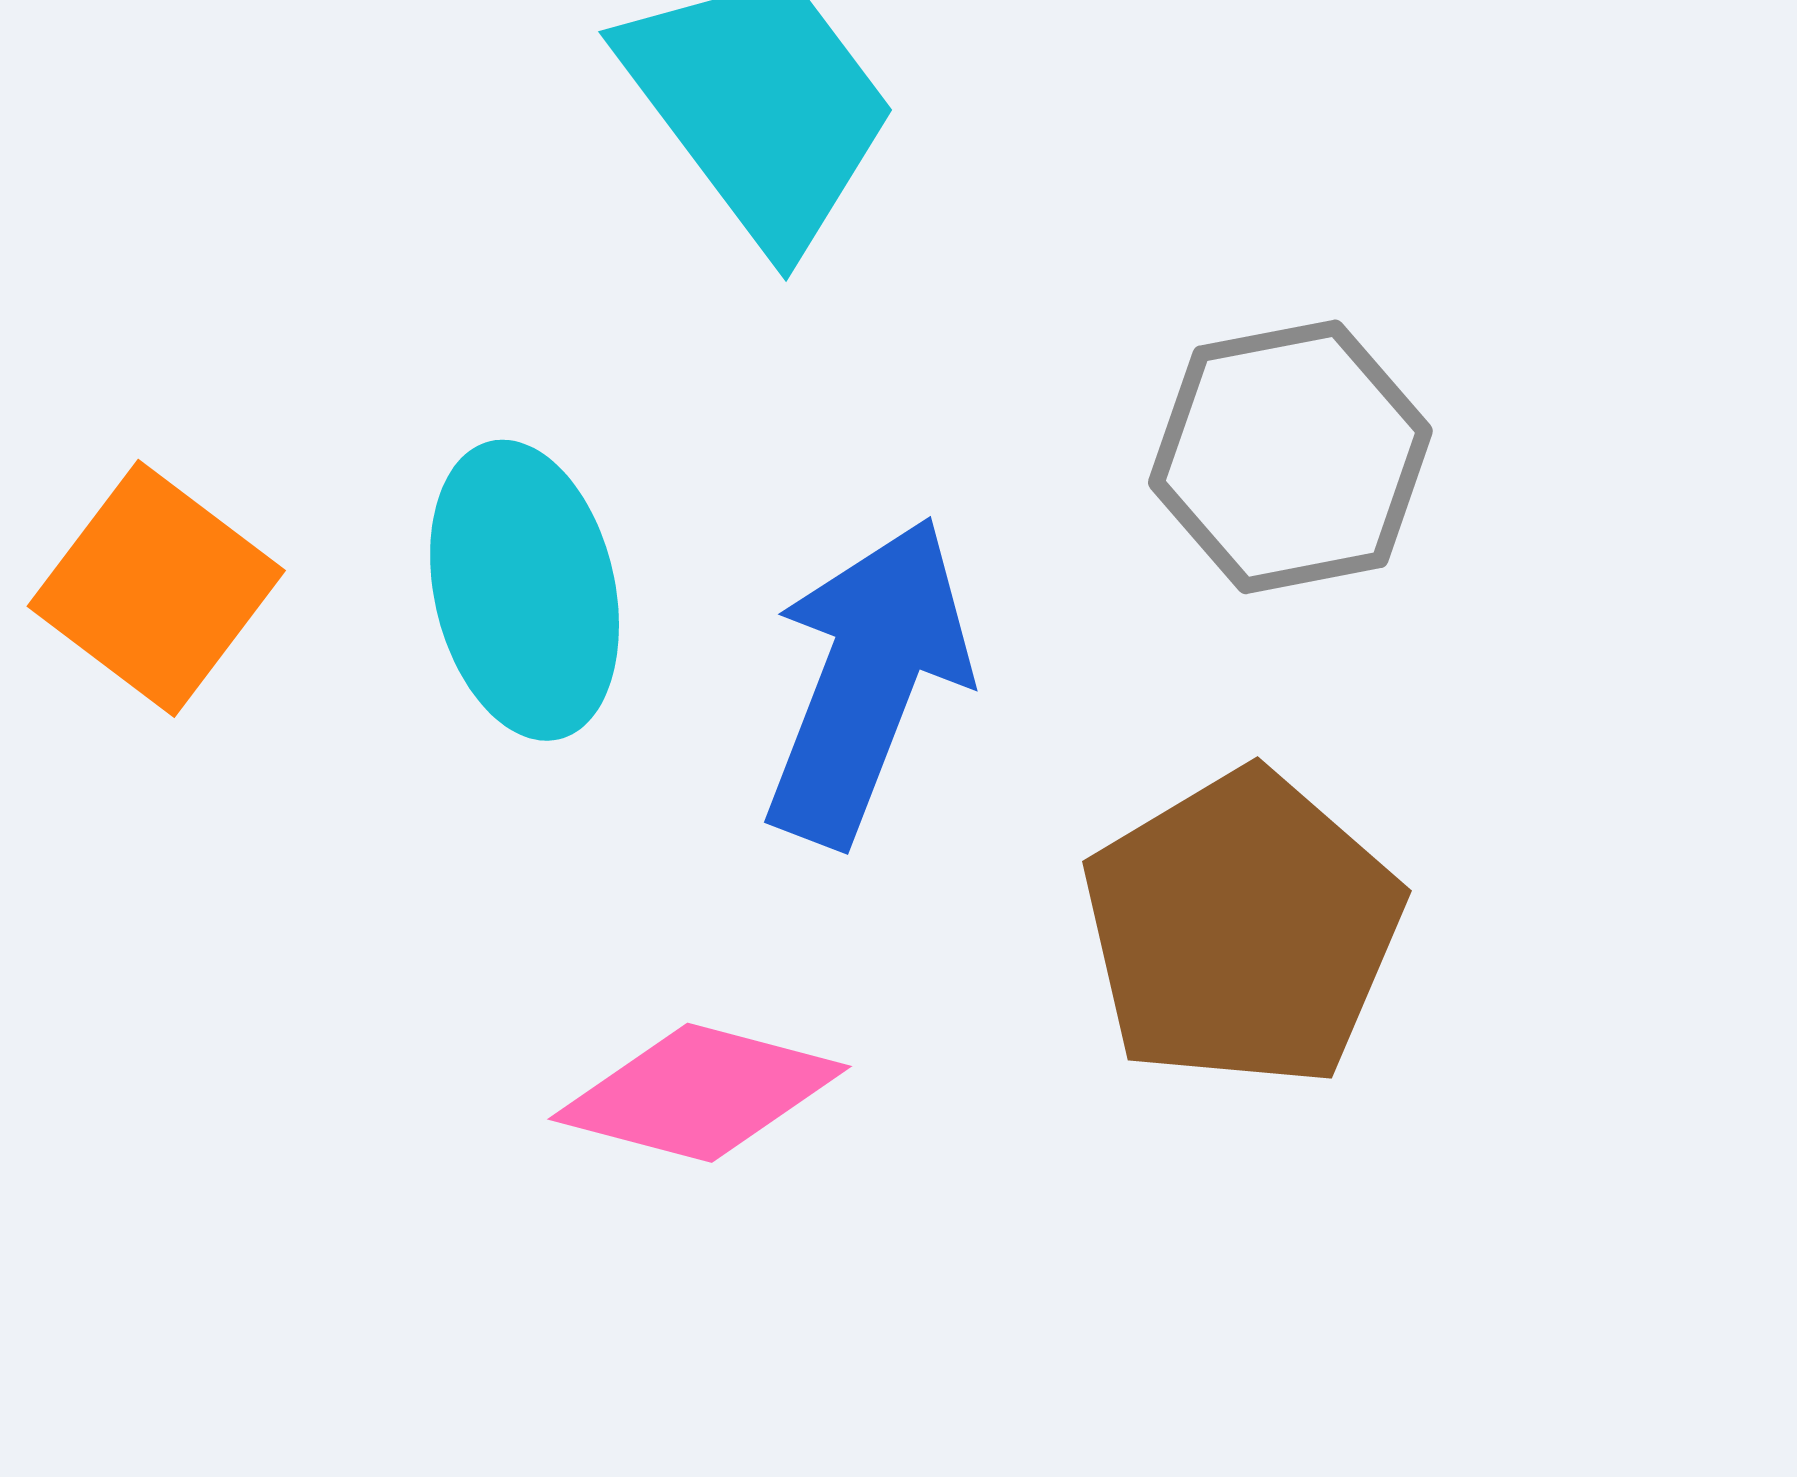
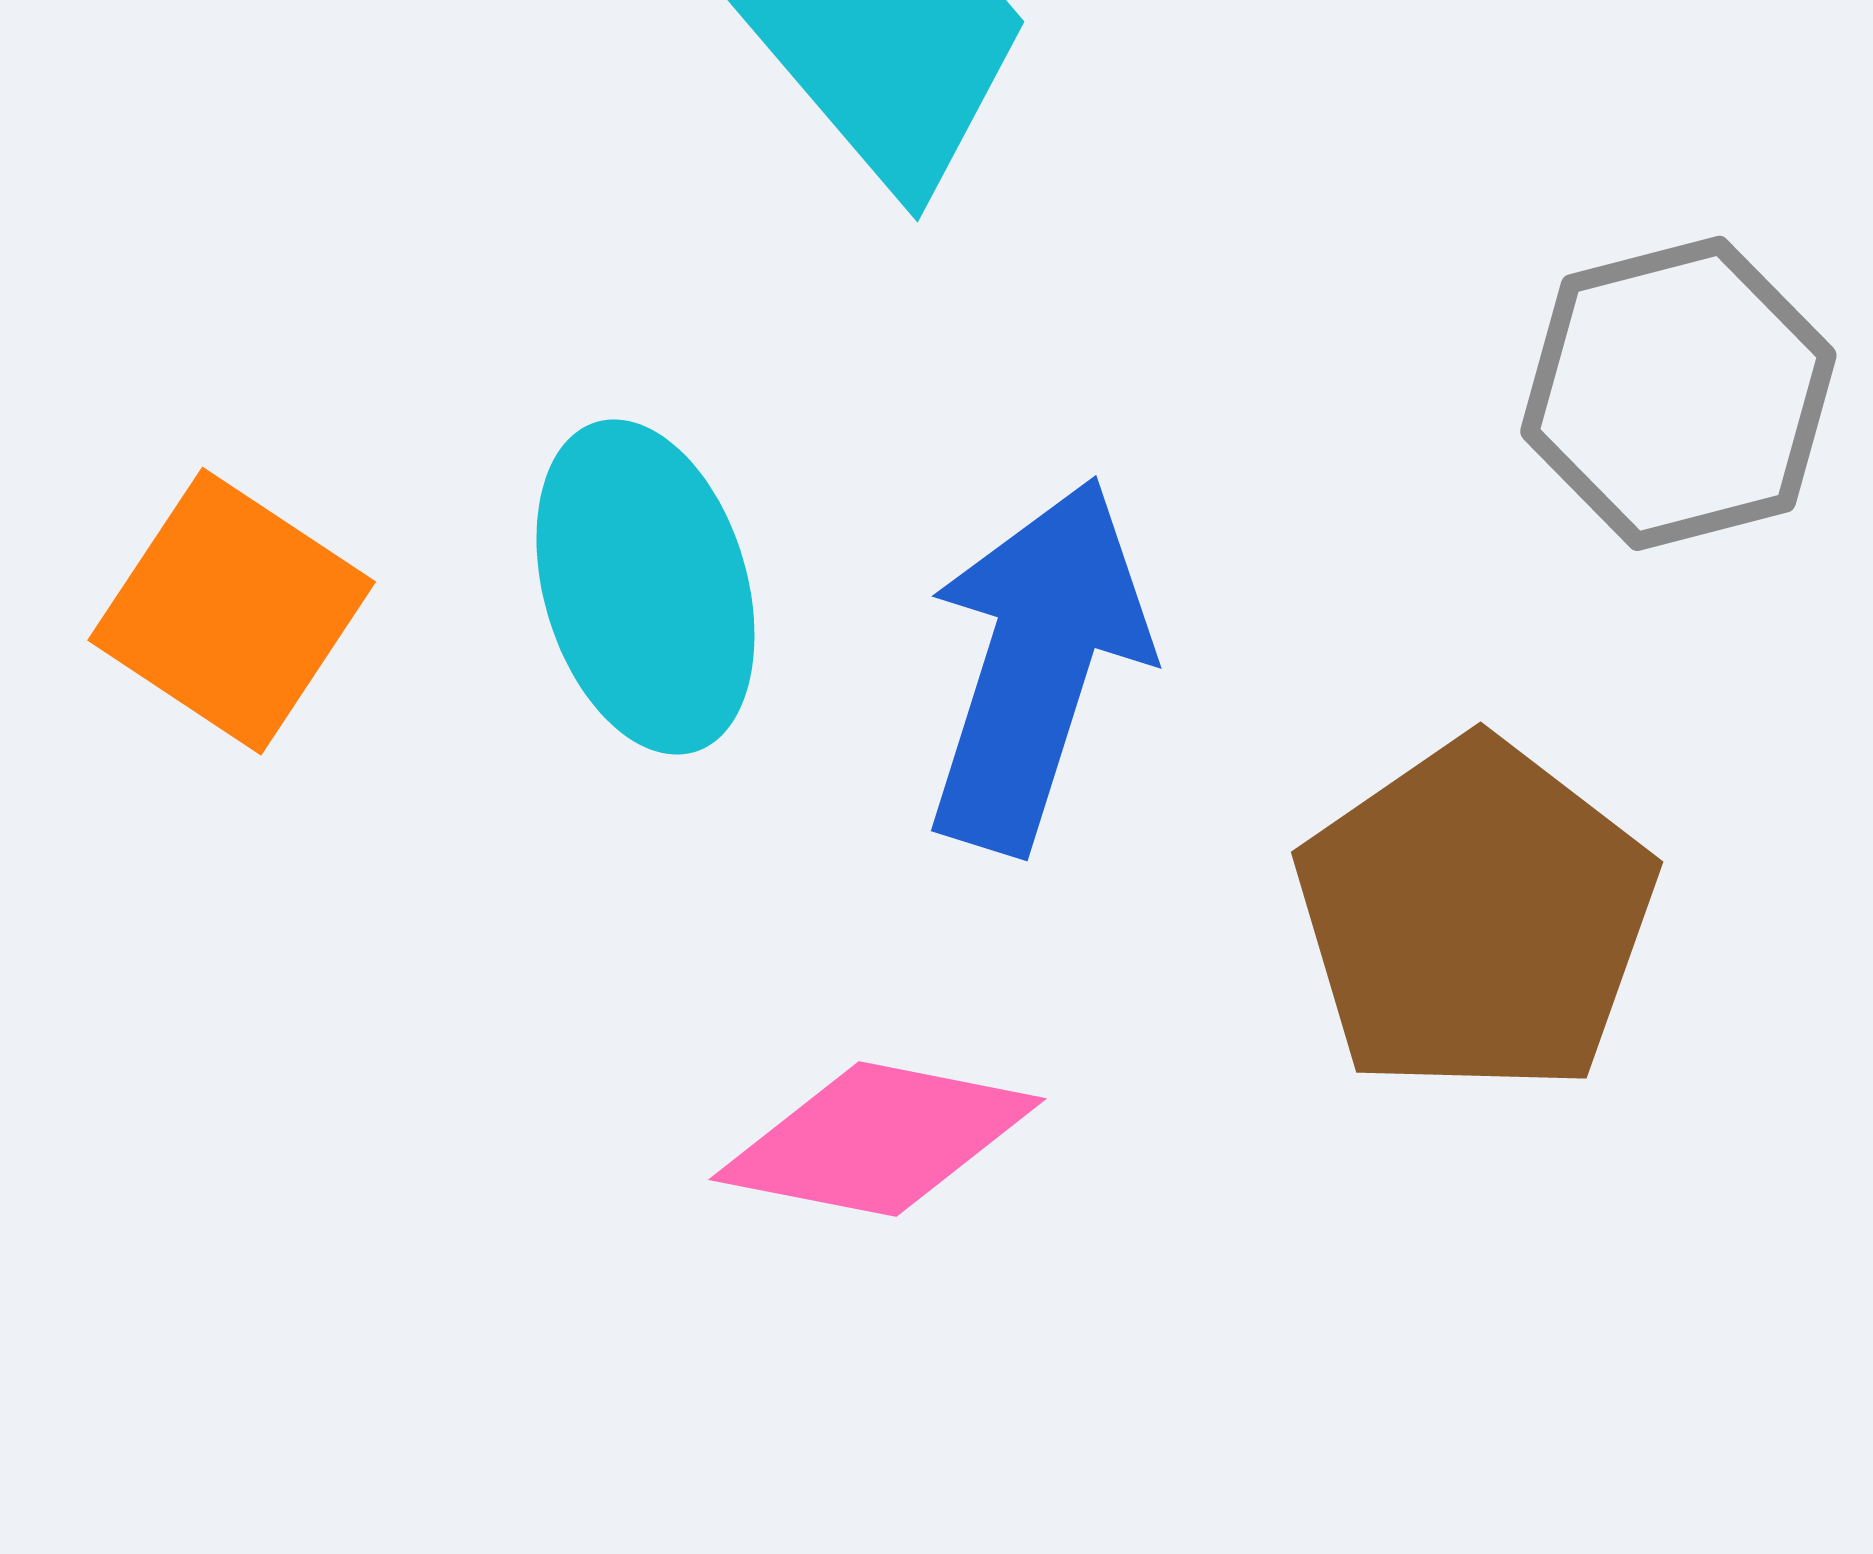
gray hexagon: (1290, 457) -> (1678, 393), moved

